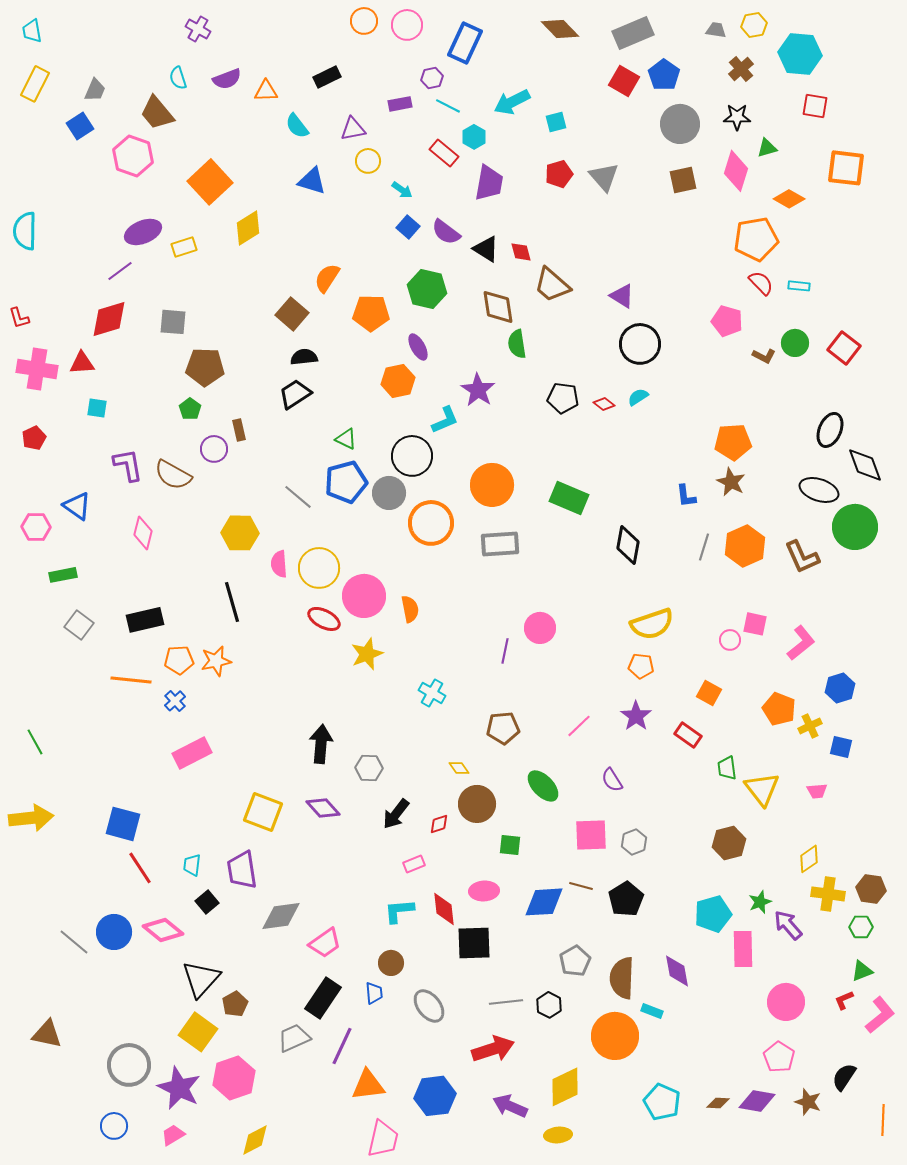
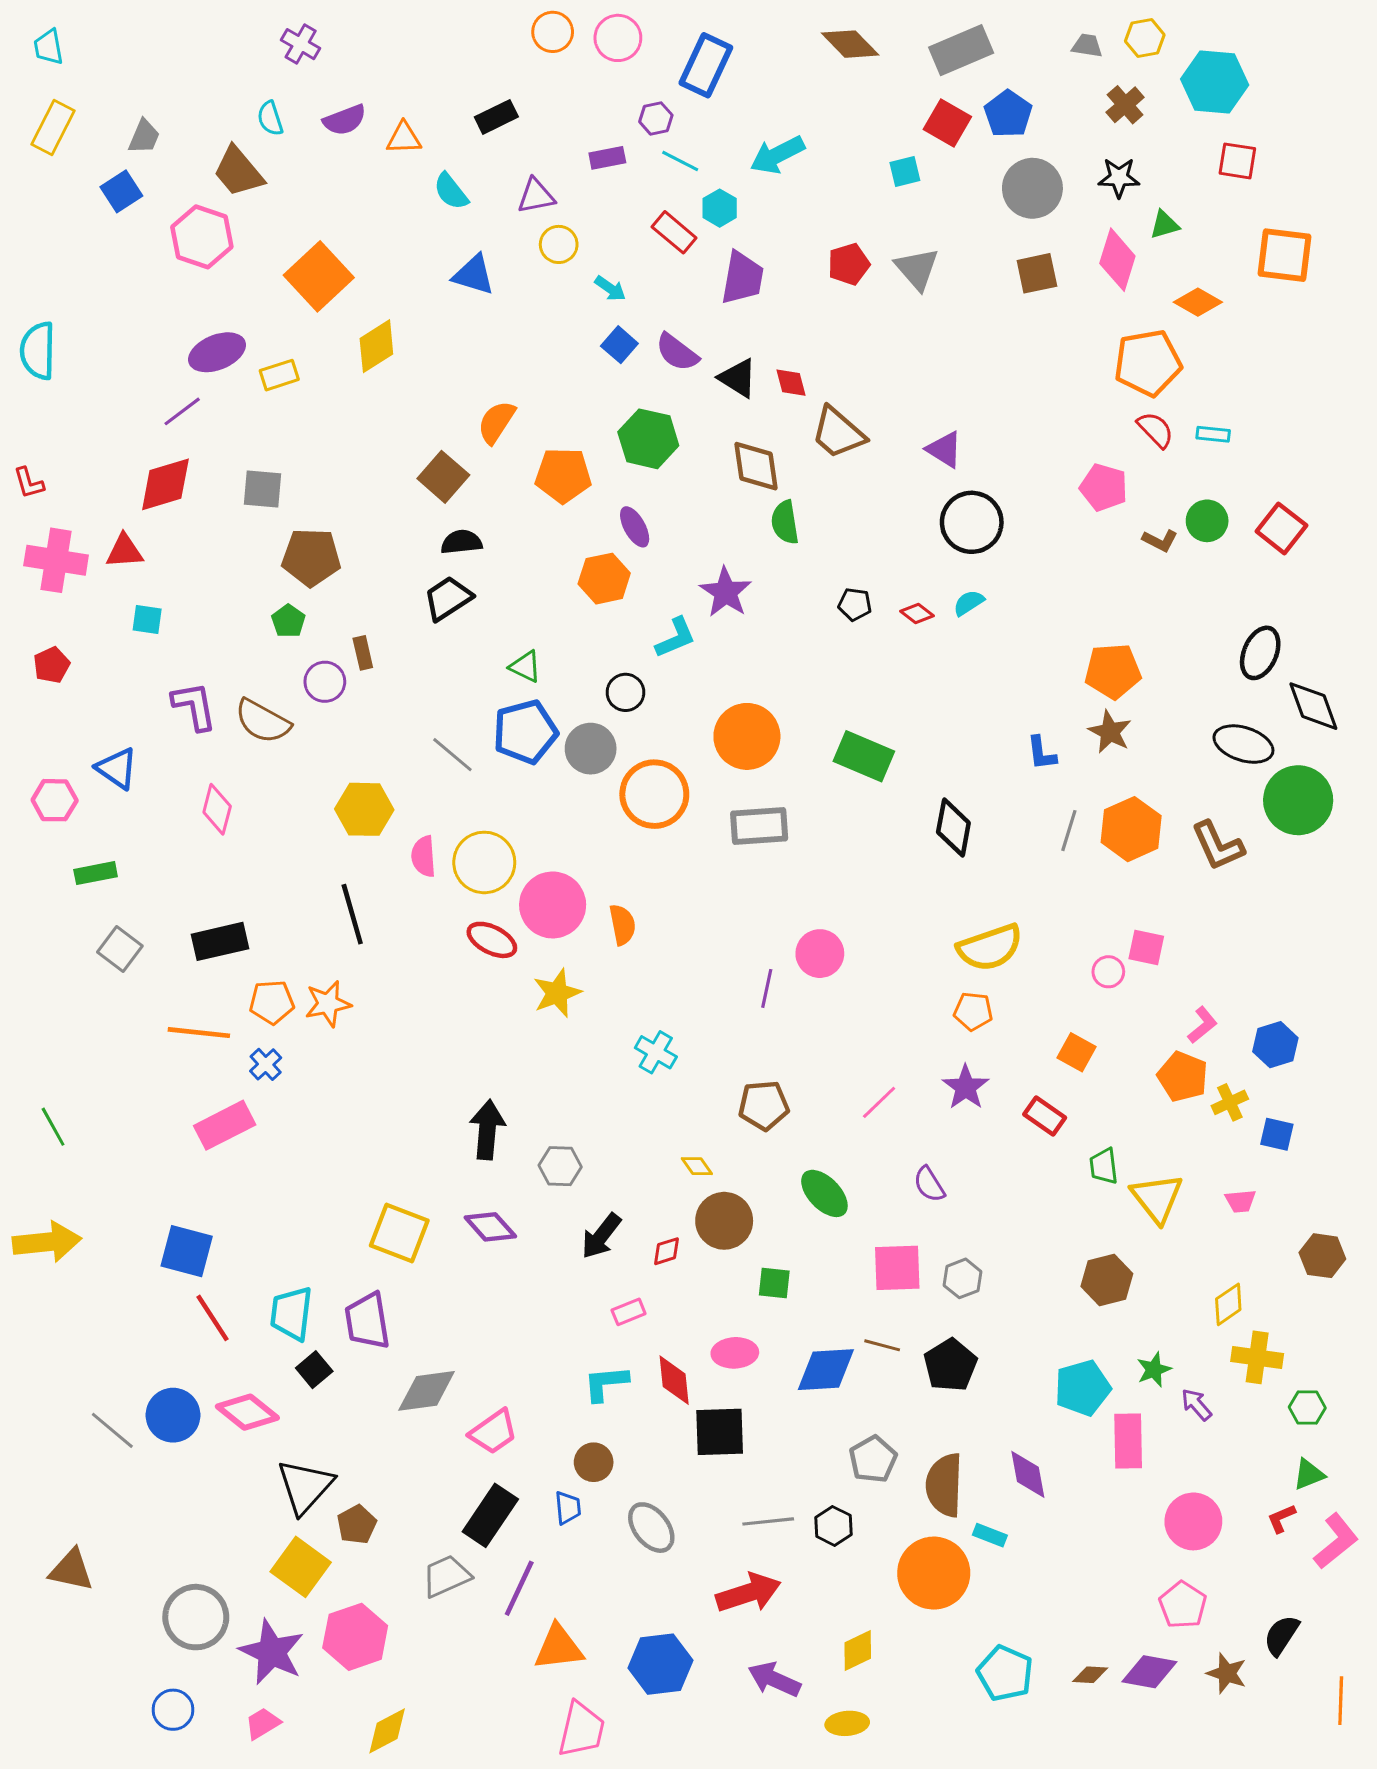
cyan square: (556, 122) -> (905, 172), moved
black pentagon: (563, 398) -> (855, 604), size x0.7
black circle: (412, 456) -> (625, 692), size x0.6
pink L-shape: (801, 643) -> (1202, 1025), moved, size x0.7
pink rectangle: (192, 753) -> (225, 1125), moved
cyan trapezoid: (192, 865) -> (291, 1313), size x1.6
brown hexagon: (871, 889) -> (1322, 1256), moved
purple arrow: (788, 925) -> (1196, 1405), size x0.7
yellow diamond: (565, 1087) -> (858, 1651), size x0.7

